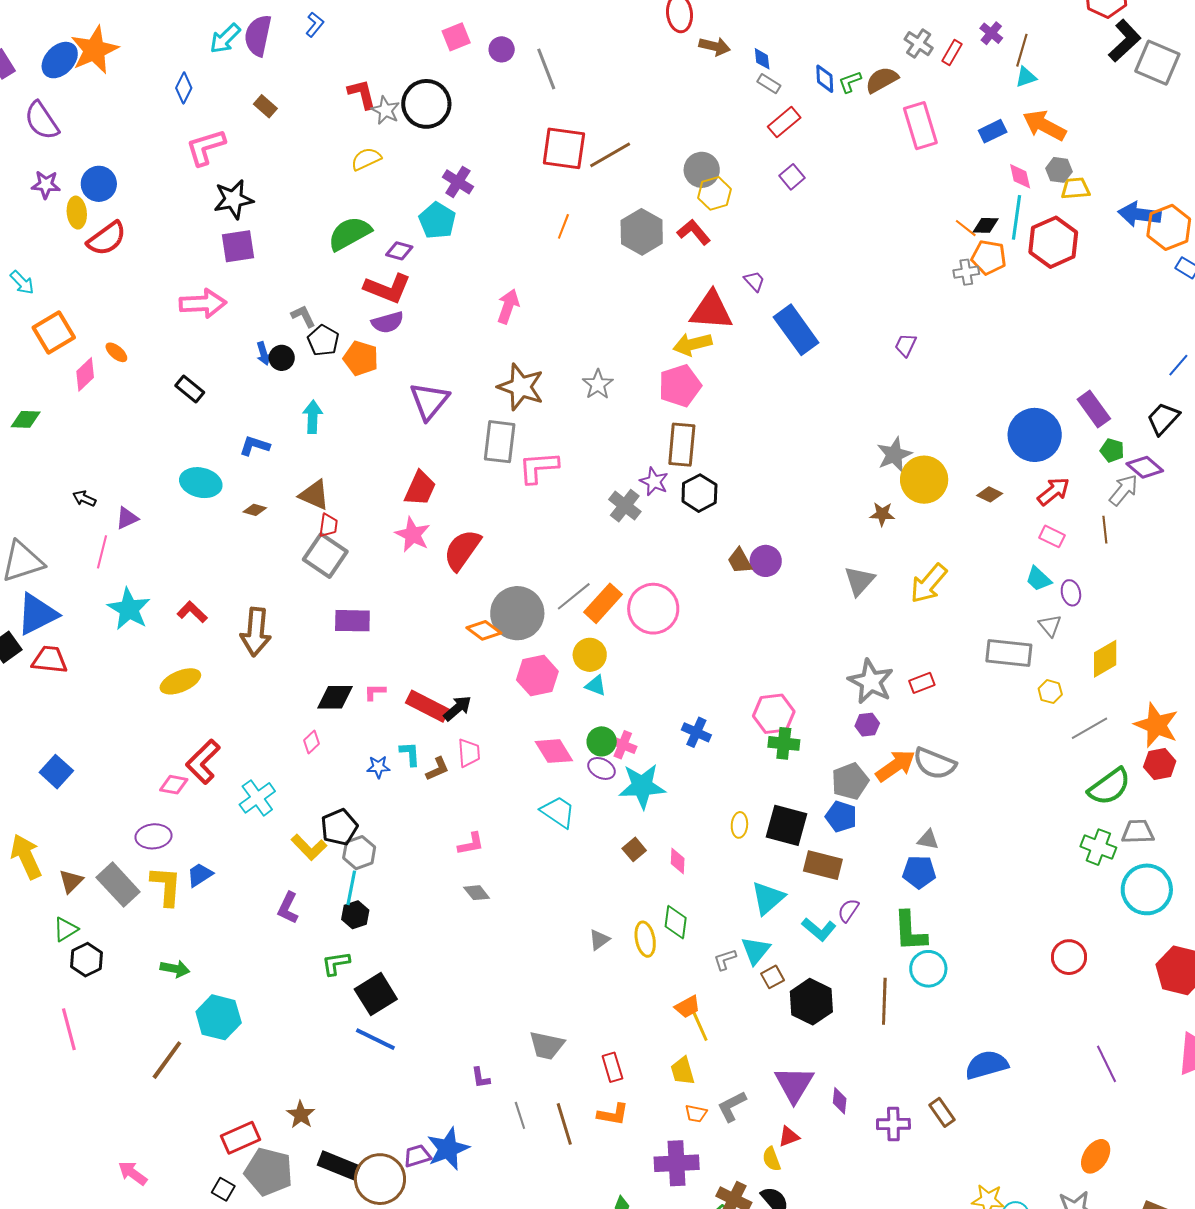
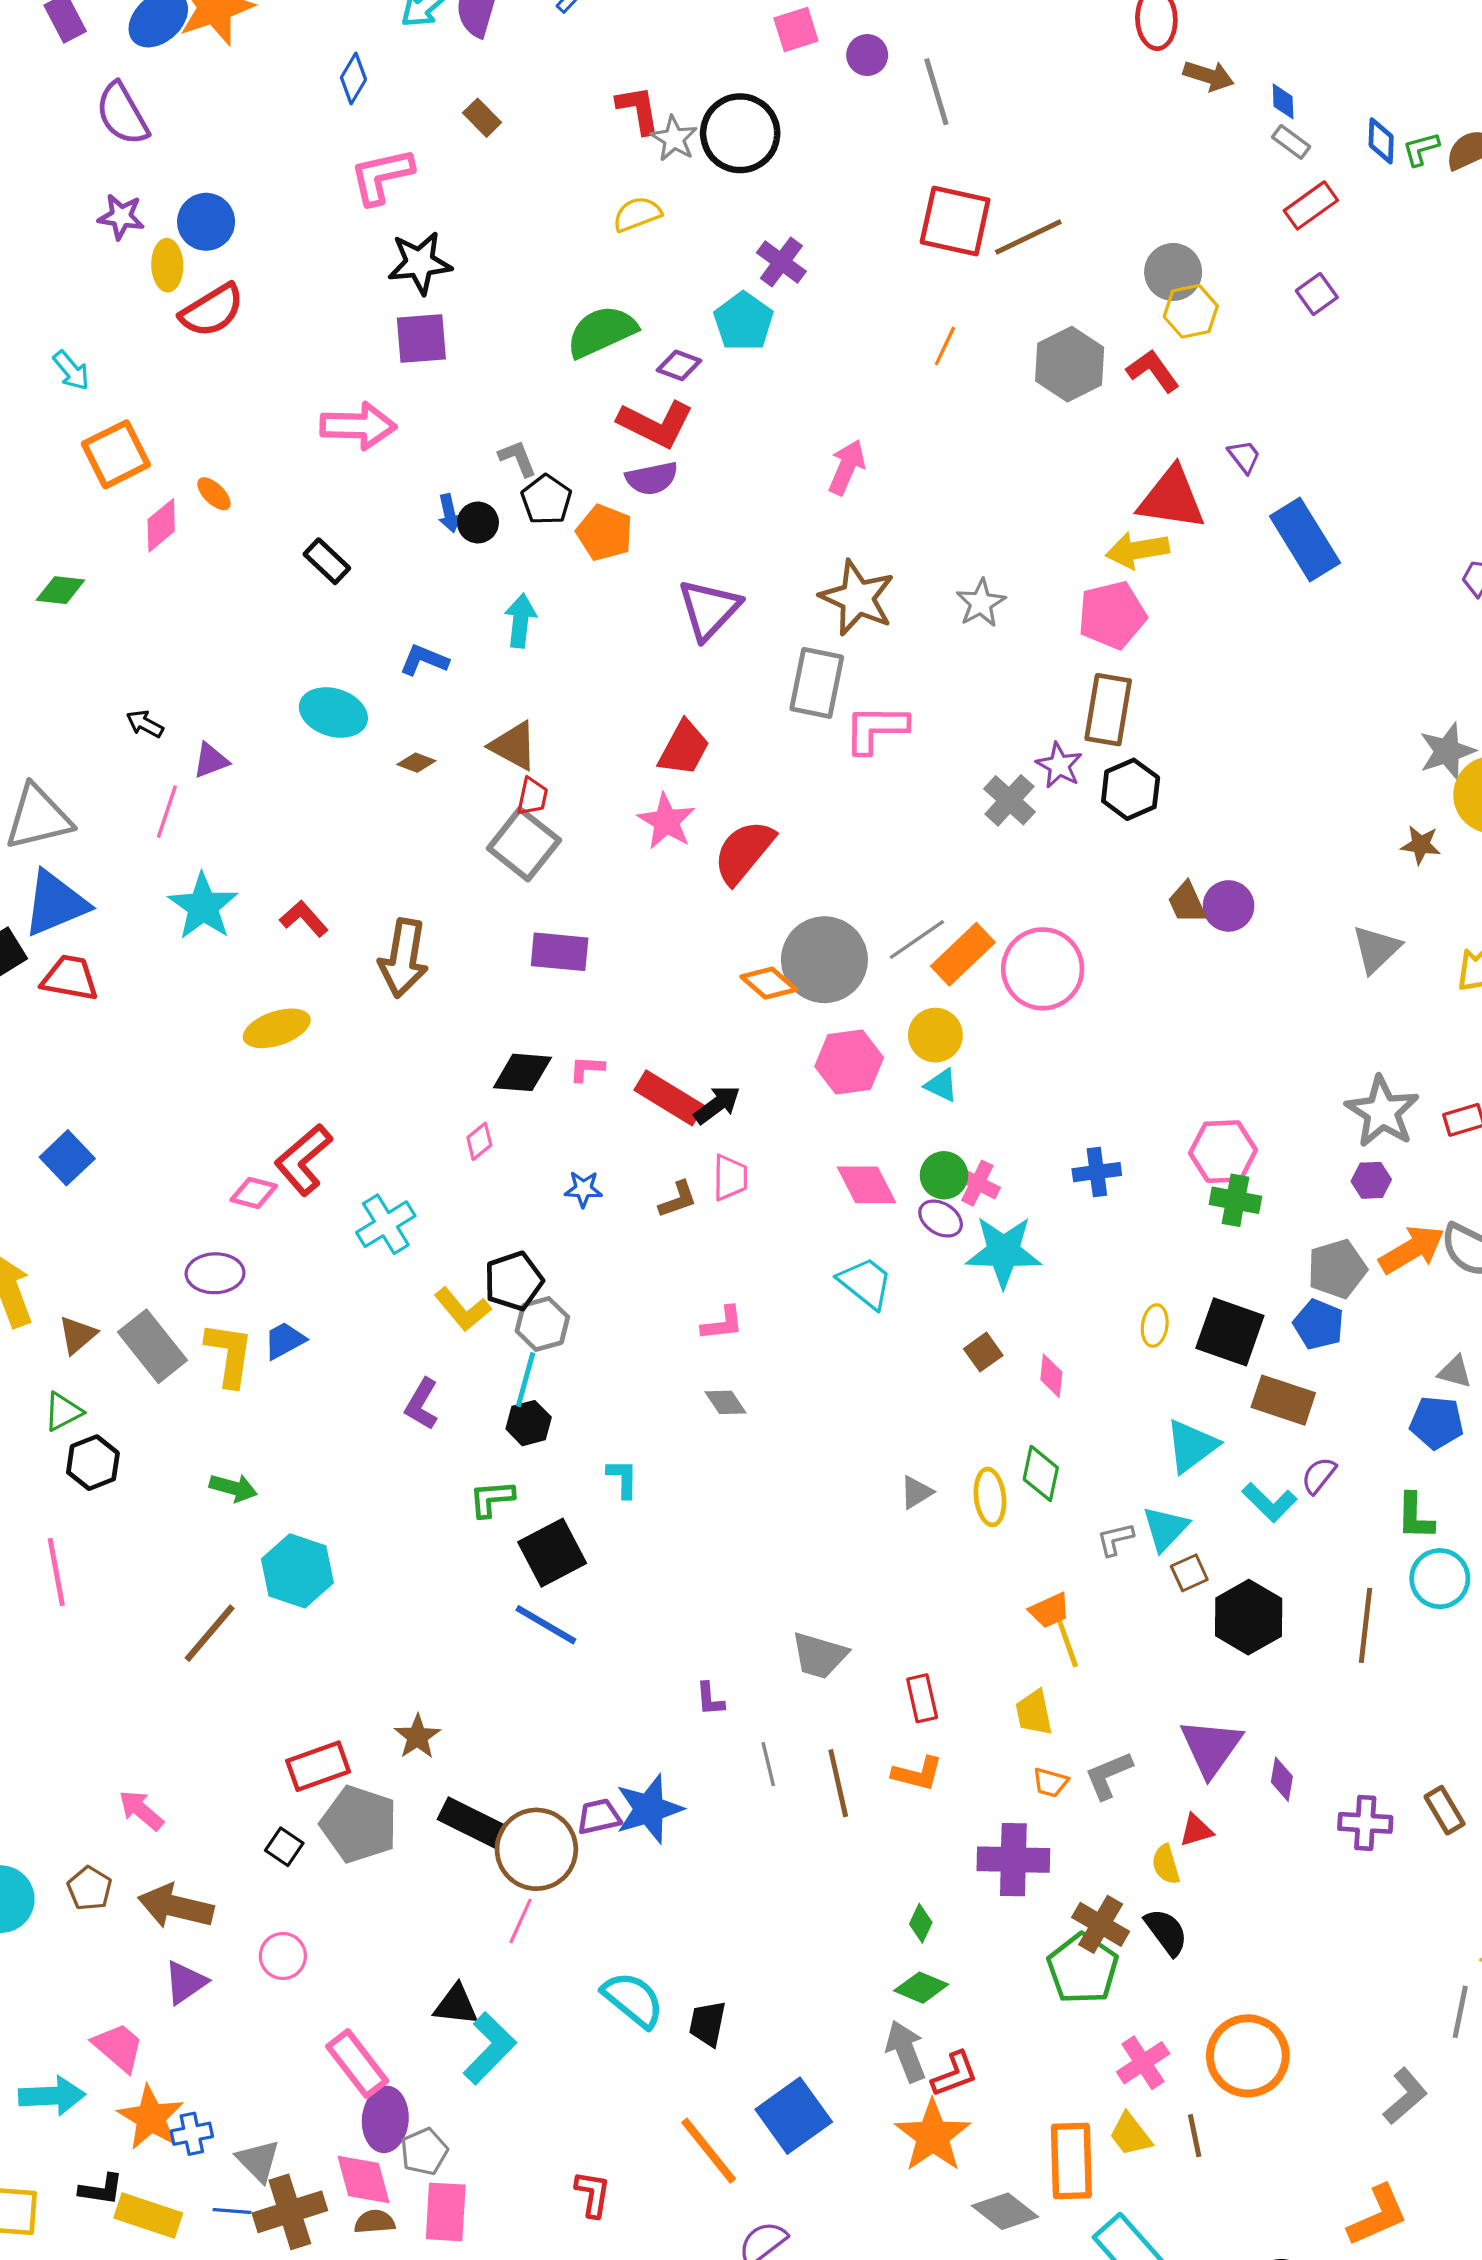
blue cross: (696, 732) -> (1097, 1172), turned -36
cyan L-shape: (410, 754) -> (623, 1478), moved
green L-shape: (910, 931) -> (1415, 1516), size x0.7

